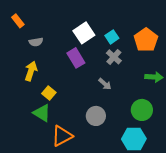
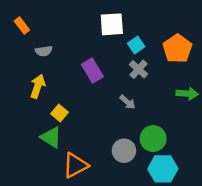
white square: (84, 33) -> (112, 24), moved, turned 30
green circle: (142, 110) -> (153, 139), moved
gray circle: (96, 116) -> (124, 151), moved

